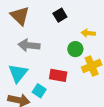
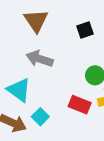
cyan triangle: (18, 73) -> (19, 90), turned -45
red rectangle: (58, 75) -> (80, 105), moved

